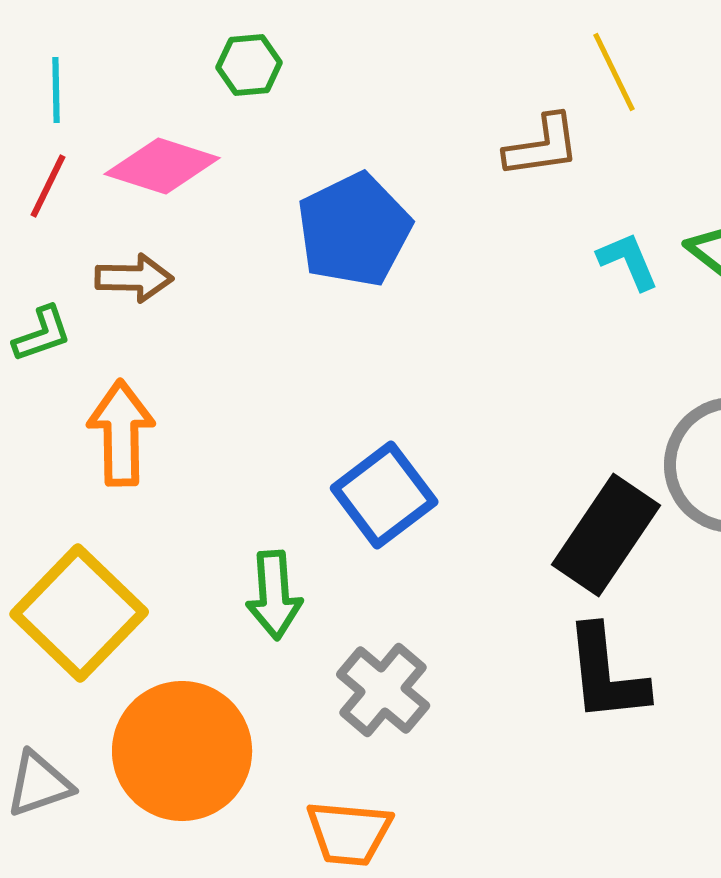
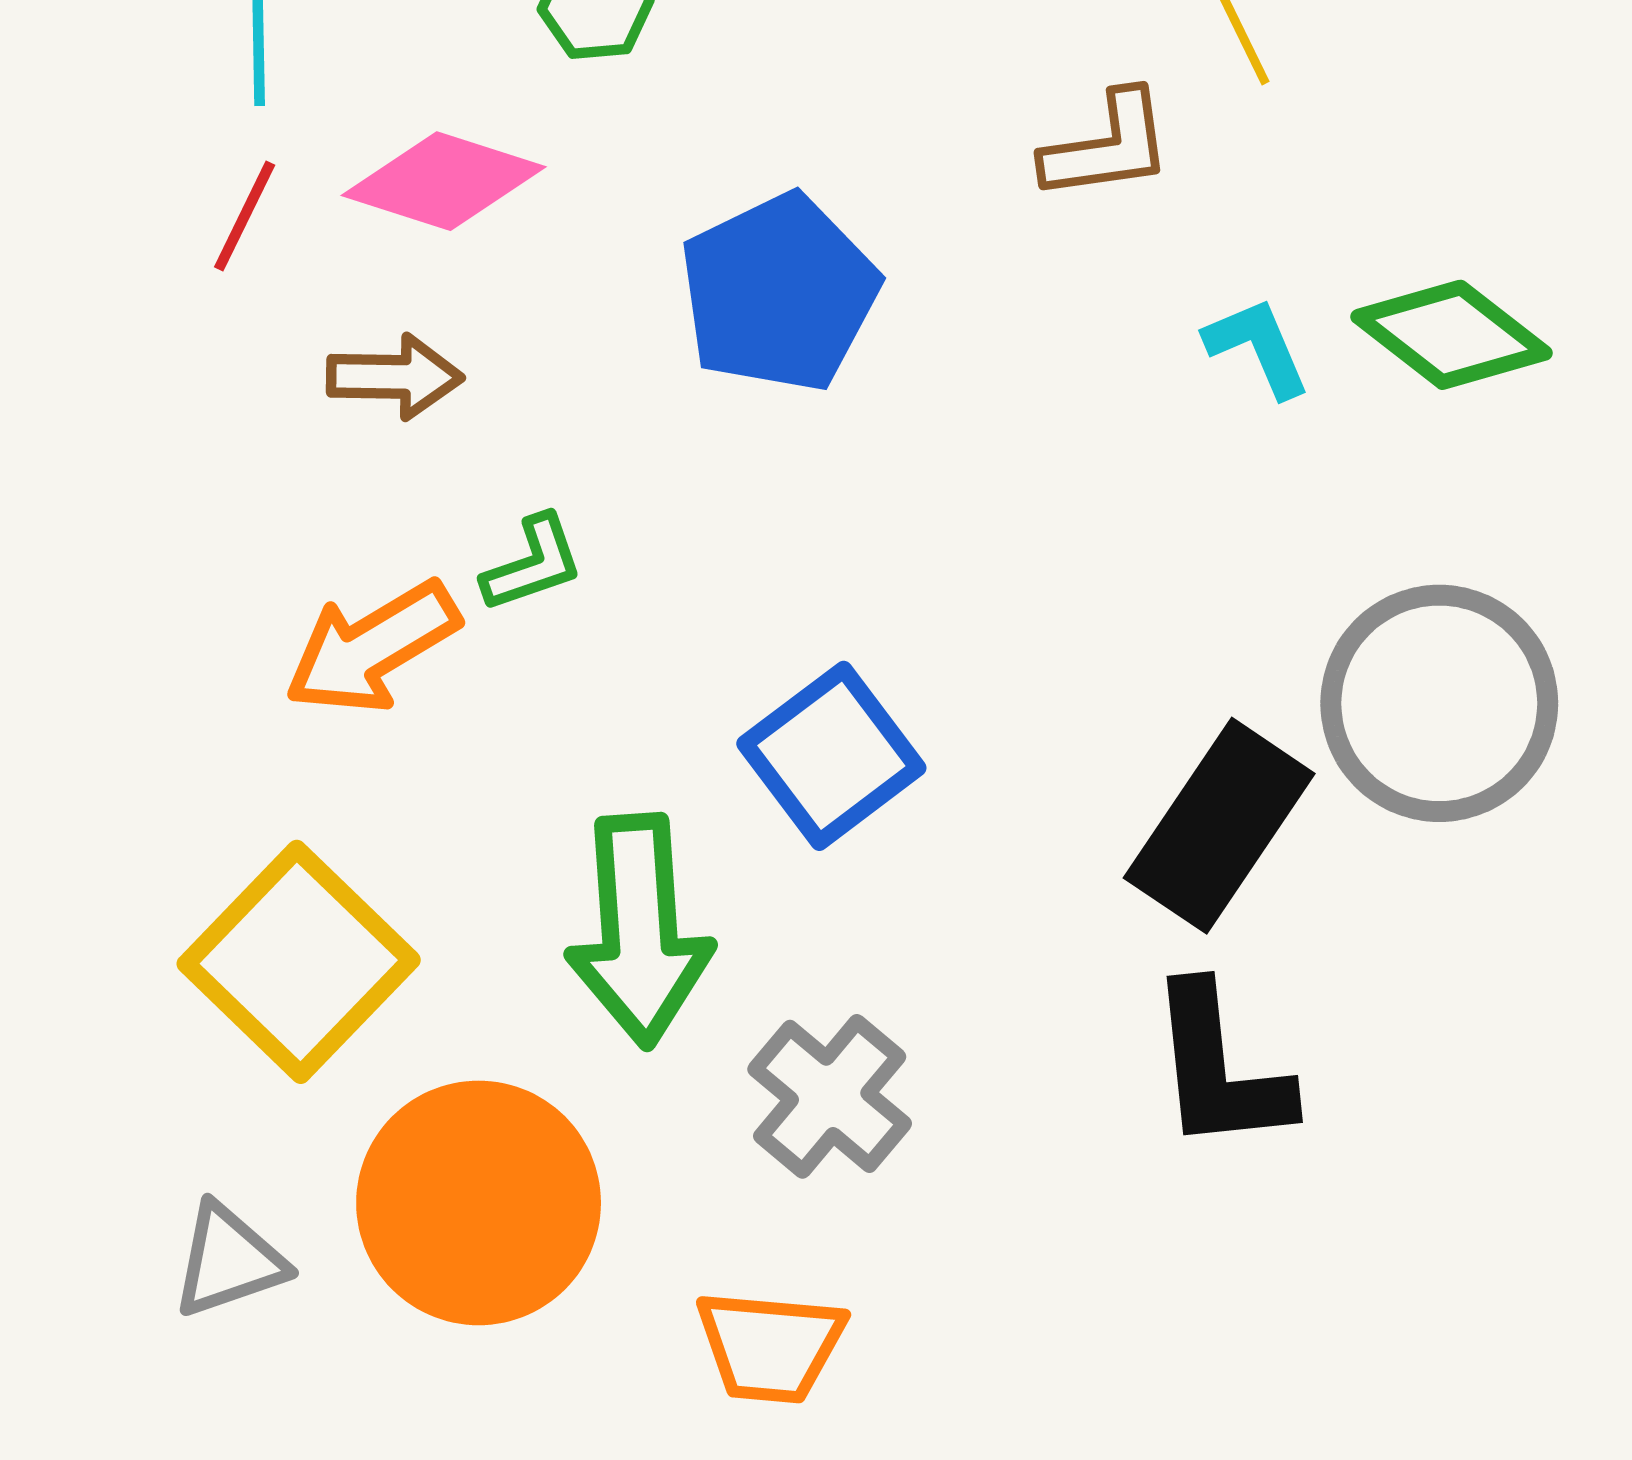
green L-shape: (42, 334) -> (533, 564), moved
orange arrow: (121, 433) -> (372, 647), turned -120
green arrow: (274, 595) -> (639, 930), size x1.5

